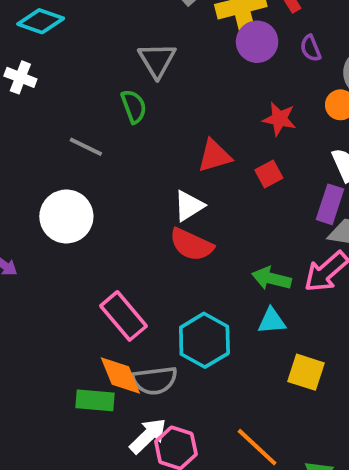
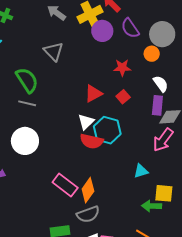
purple semicircle: (311, 48) -> (130, 28), size x1.5
green semicircle: (134, 106) -> (27, 80), moved, size x1.5
green arrow: (272, 278) -> (152, 206), moved
cyan hexagon: (204, 340) -> (107, 130), moved
orange diamond: (120, 376) -> (88, 190), moved, turned 70

